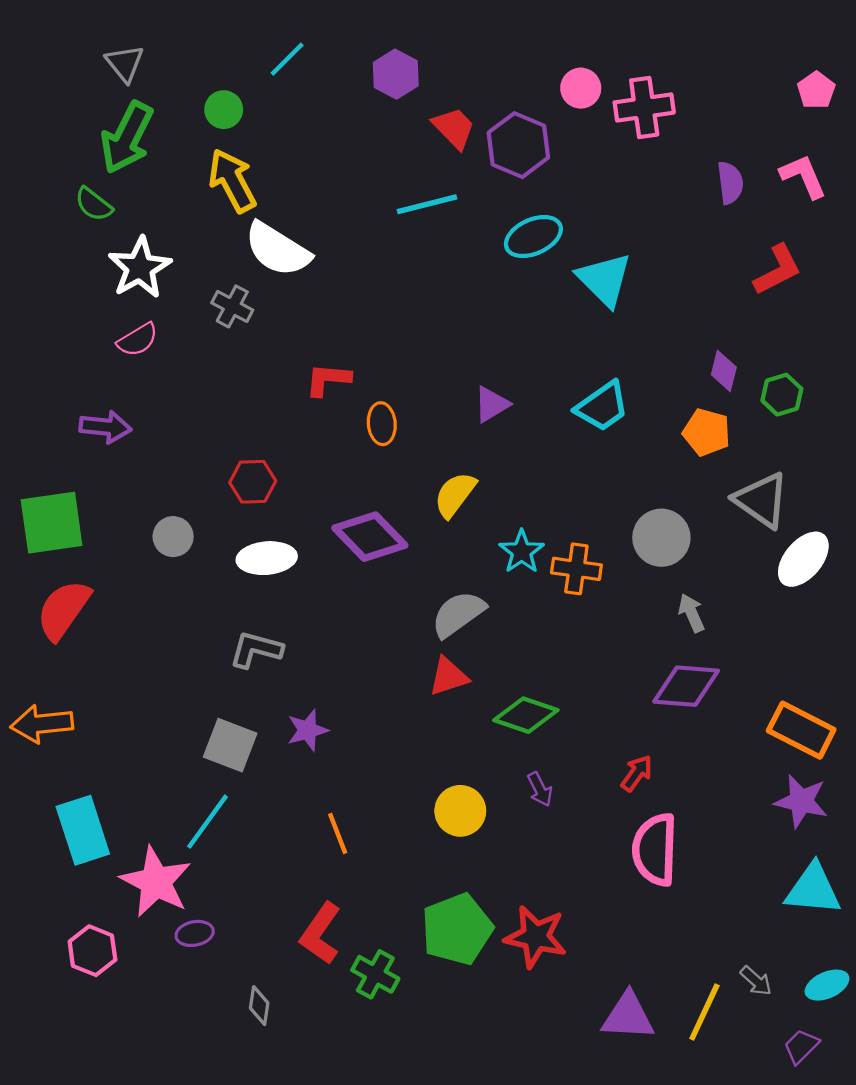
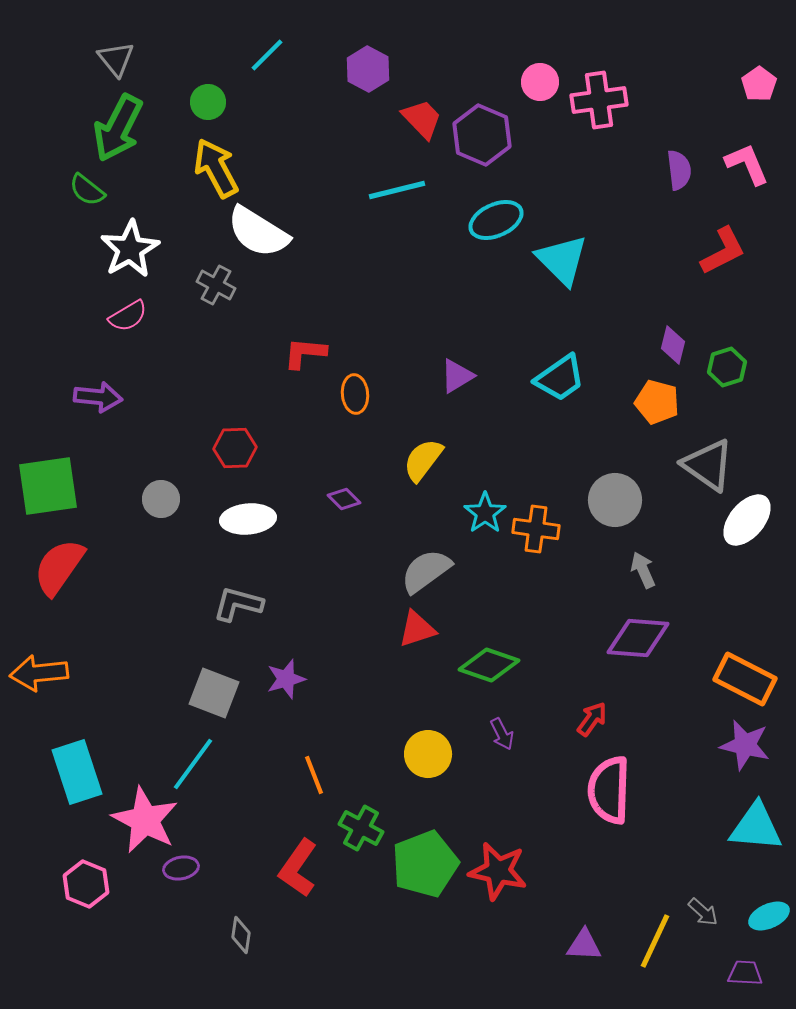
purple diamond: (370, 537) -> (344, 499), size x0.5
green cross: (375, 974) -> (361, 828), moved
purple triangle: (628, 1016) -> (584, 945), size x0.7
purple trapezoid: (801, 1046) -> (745, 973), turned 48

